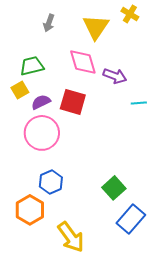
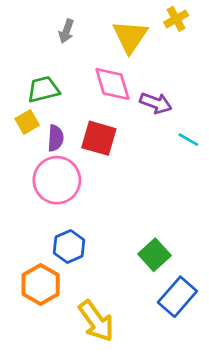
yellow cross: (130, 14) -> (176, 19), turned 30
purple semicircle: (41, 102) -> (56, 138), turned 120
cyan line: (139, 103) -> (188, 140), turned 35

